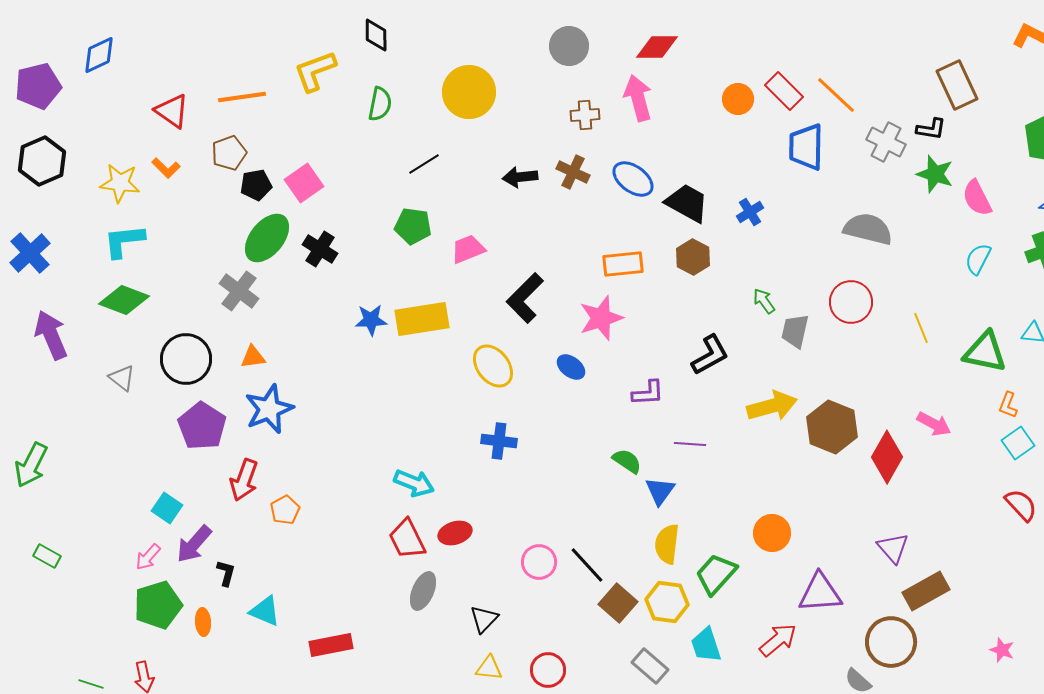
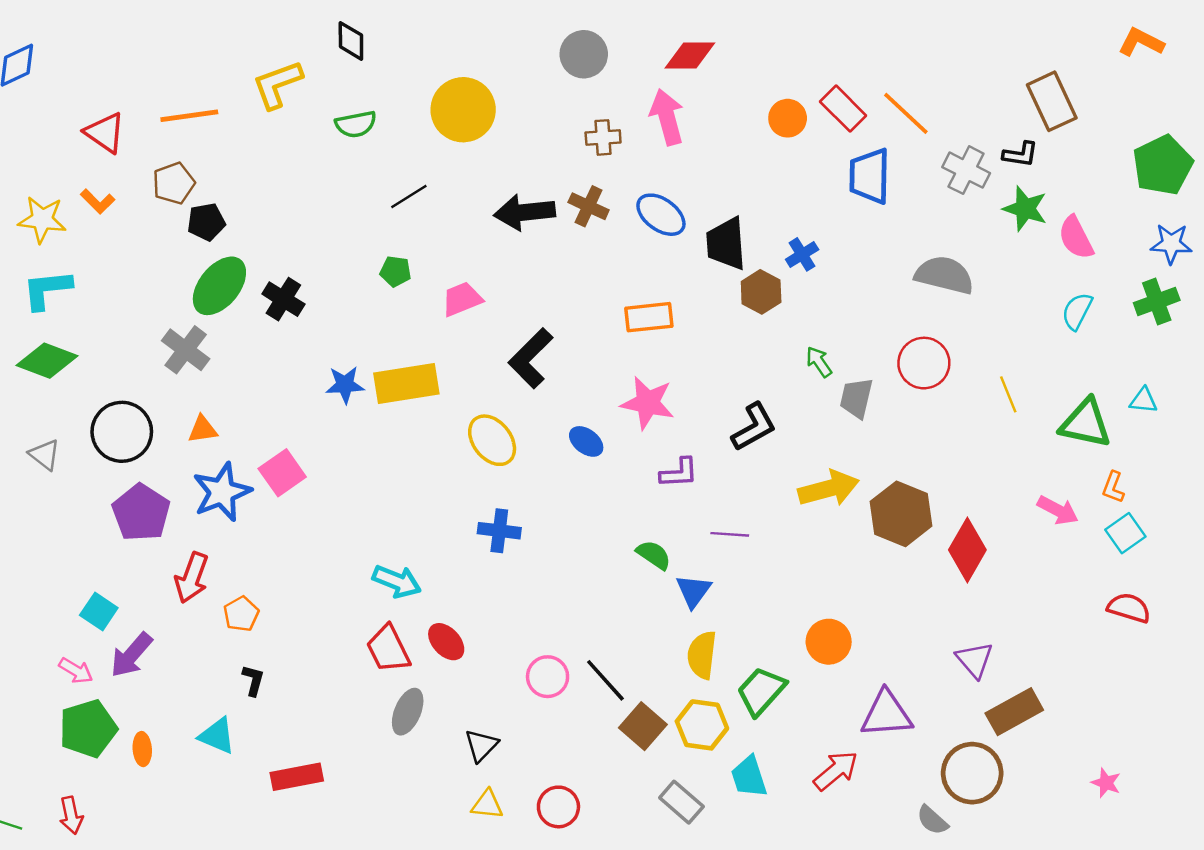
green semicircle: (380, 104) -> (356, 124), turned 68
black arrow: (520, 177) -> (525, 212), size x1.4
pink square: (304, 183) -> (282, 473), moved
black trapezoid: (687, 203) -> (726, 244), turned -123
green pentagon: (413, 226) -> (396, 271), size x0.7
brown hexagon: (693, 257) -> (761, 292), moved
pink star: (601, 318) -> (648, 403), moved, turned 30
pink arrow: (934, 424) -> (1058, 510), moved
red semicircle: (1021, 505) -> (1129, 608), turned -30
red ellipse: (455, 533) -> (446, 642), turned 64
pink arrow: (148, 557) -> (76, 671), turned -100
black L-shape: (226, 573) -> (253, 680), moved

